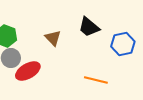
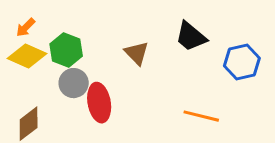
red ellipse: (28, 71) -> (99, 103), turned -70

